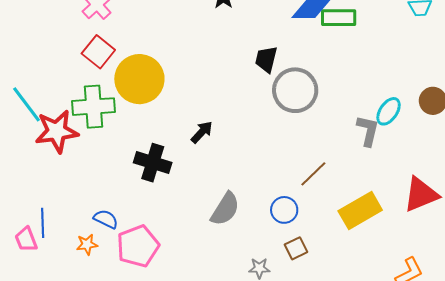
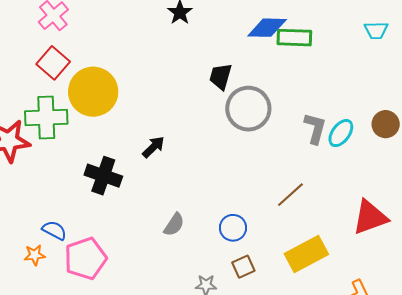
gray L-shape: (368, 131) -> (315, 128), moved
brown line: (313, 174) -> (290, 195), moved
gray semicircle: (225, 209) -> (174, 225), size x0.7
yellow rectangle: (360, 210) -> (306, 254), moved

